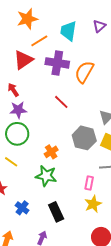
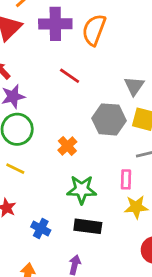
green star: (46, 176) -> (82, 190), moved
yellow star: (93, 204) -> (136, 207), turned 30
black rectangle: (56, 212) -> (88, 226), turned -48

